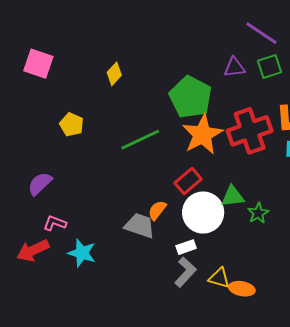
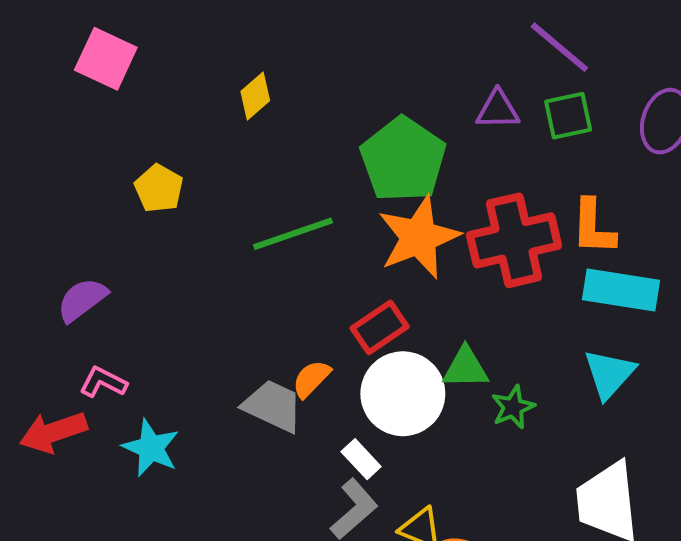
white rectangle: (186, 247) -> (361, 459), turned 60

